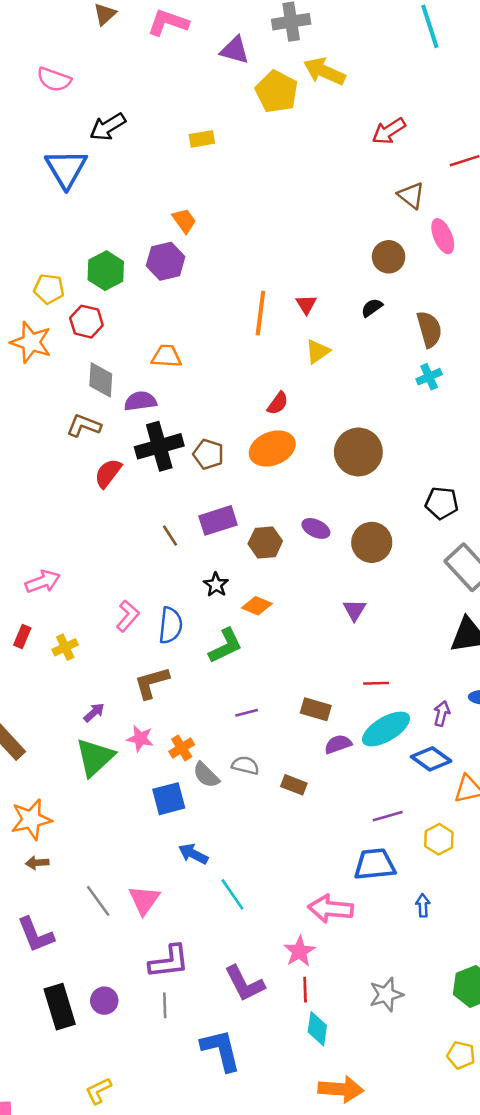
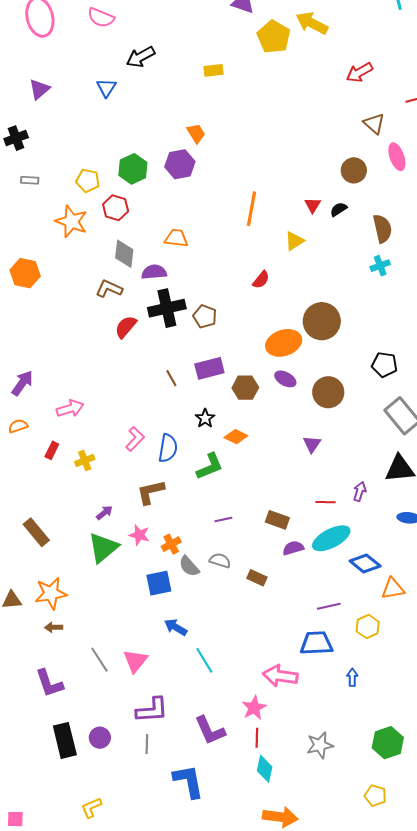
blue triangle: (66, 169) -> (106, 88), size x0.6
red triangle: (306, 304) -> (313, 205), moved
orange ellipse: (272, 448) -> (284, 343), moved
purple arrow: (442, 713) -> (360, 491), moved

